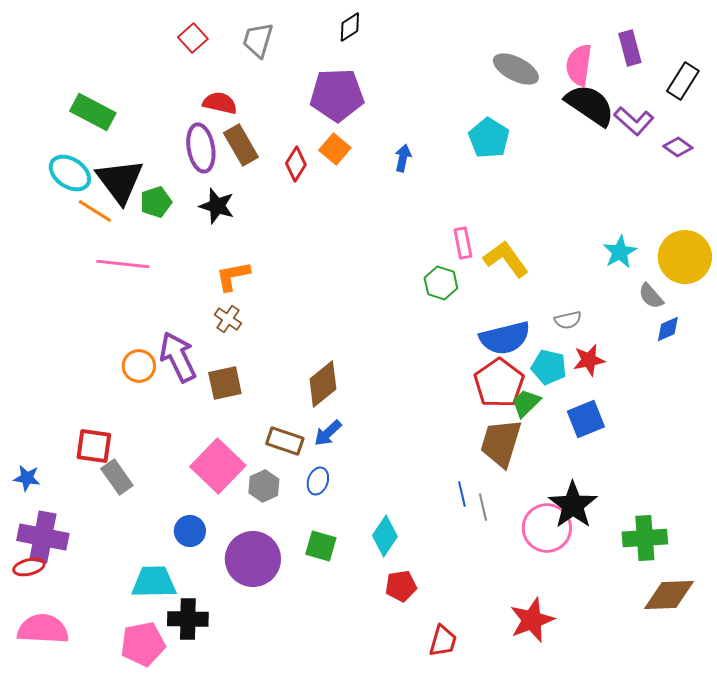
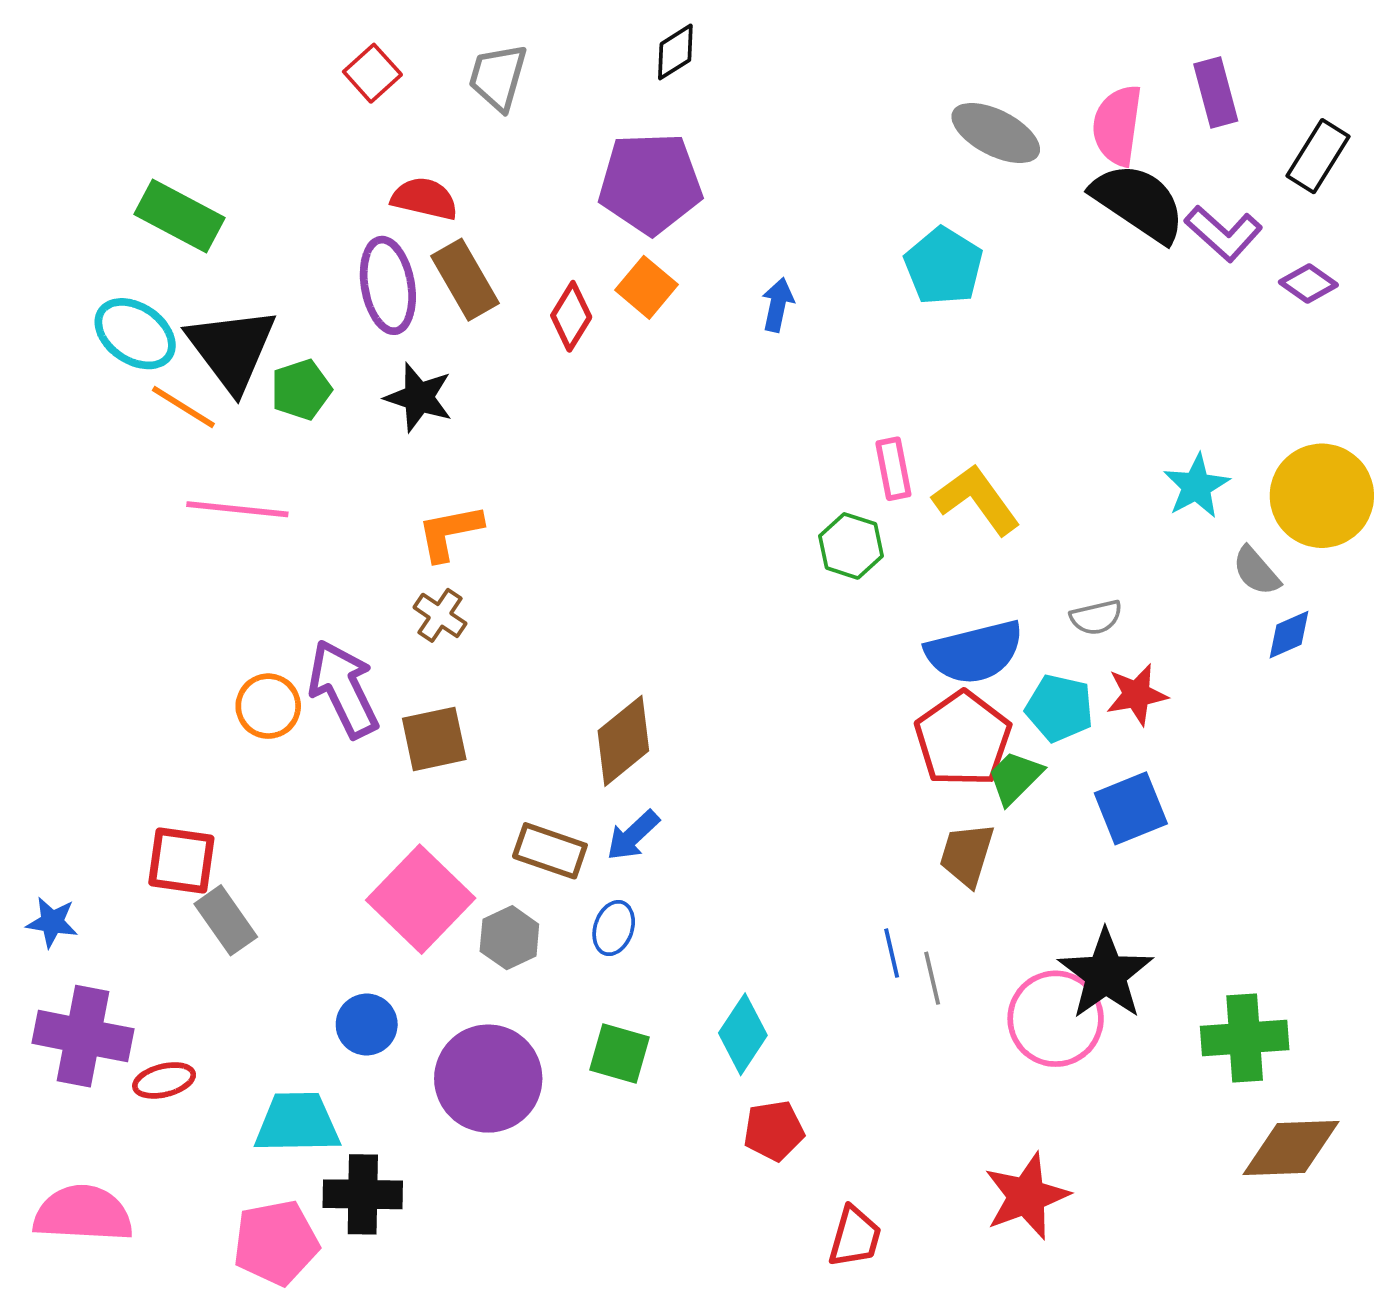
brown trapezoid: (501, 443) -> (967, 855), size x0.7
red ellipse: (29, 567) -> (164, 1080), moved

